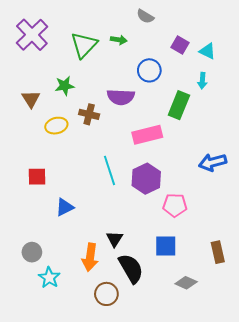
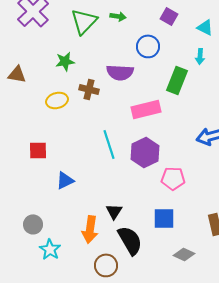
purple square: (180, 45) -> (169, 16), moved
brown triangle: (31, 99) -> (17, 74), moved, turned -48

